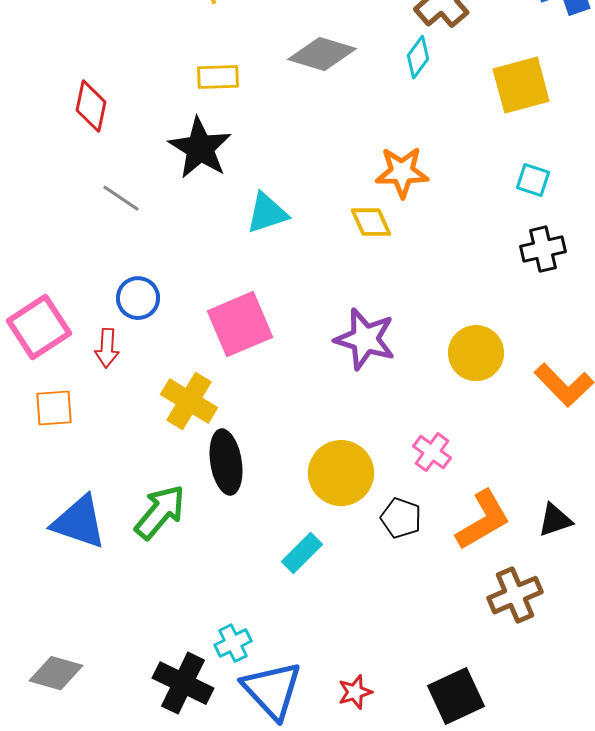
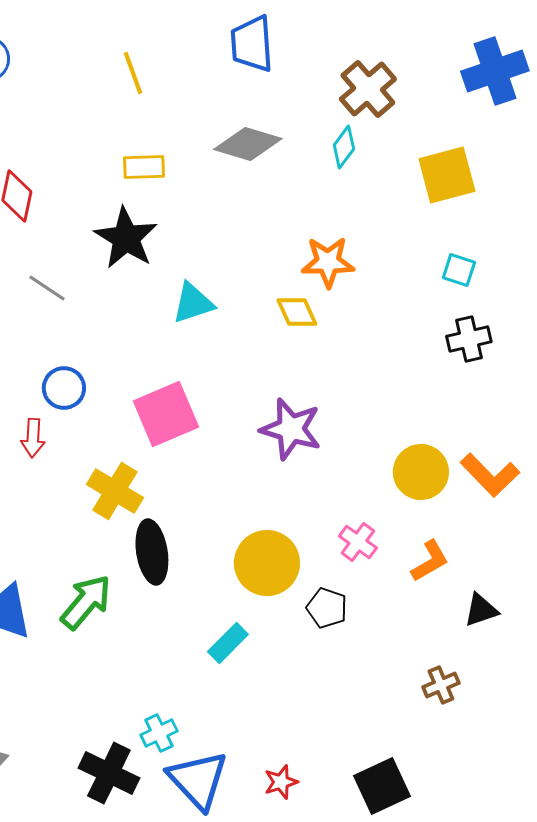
yellow circle: (476, 353) -> (421, 472), moved
orange L-shape: (483, 520) -> (430, 561), moved, size x0.7
brown cross: (515, 595) -> (441, 685), size x0.7

